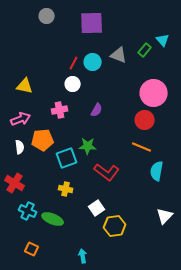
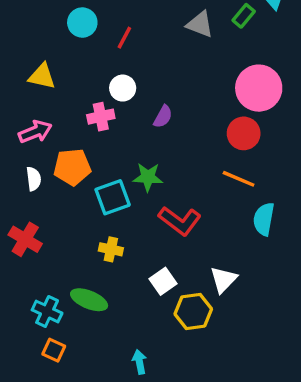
cyan circle: (93, 62) -> (82, 23), moved
white circle: (73, 84) -> (123, 88), moved
cyan cross: (28, 211) -> (47, 311), moved
white triangle: (165, 216) -> (223, 280), moved

